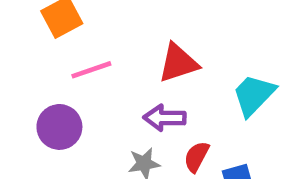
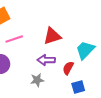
red semicircle: (197, 157) -> (68, 68), moved

